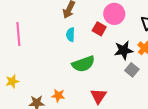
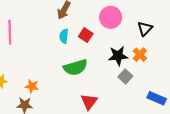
red square: (99, 29) -> (86, 35), moved
orange star: (58, 96) -> (32, 86), moved

